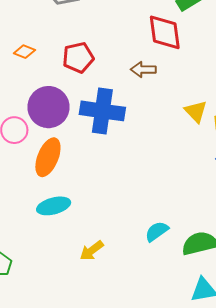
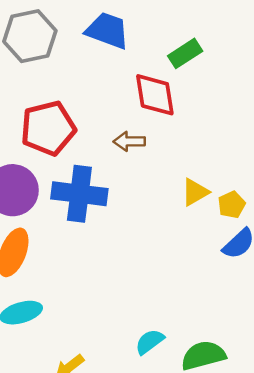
red pentagon: (78, 58) -> (48, 128), size x1.4
yellow triangle: (196, 111) -> (195, 192), turned 45

